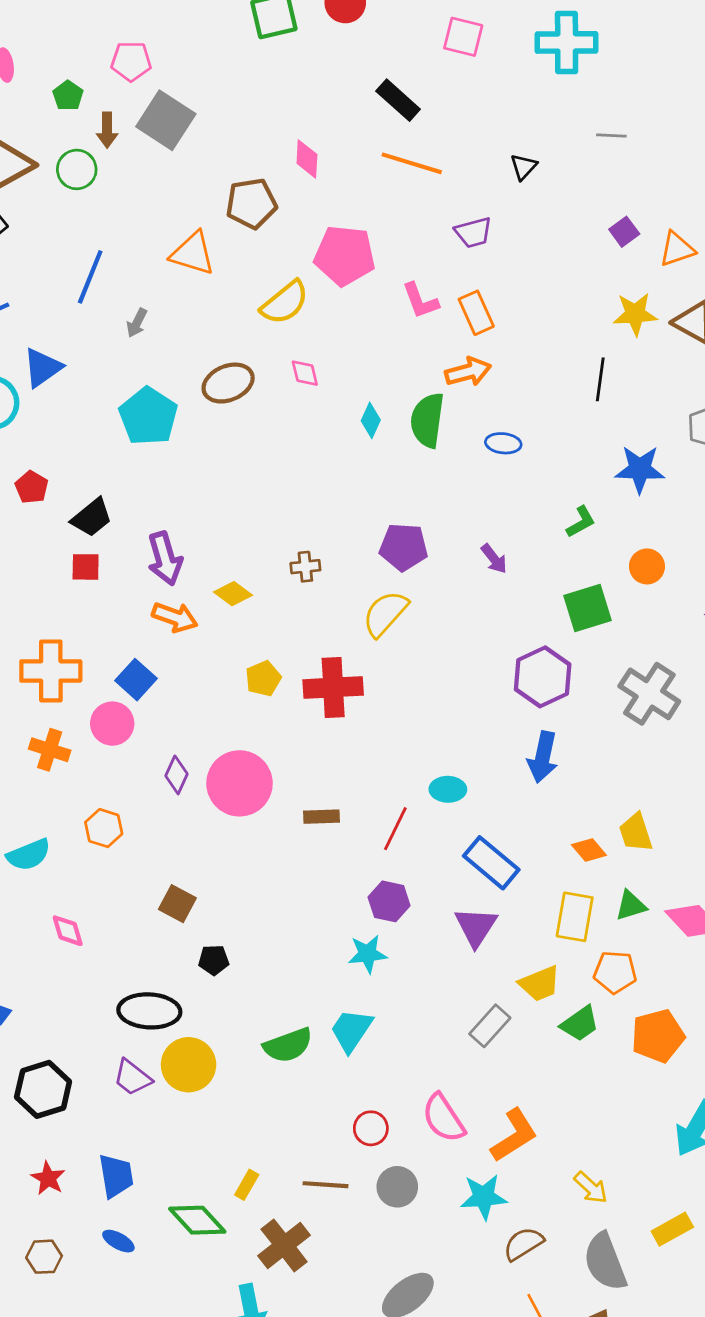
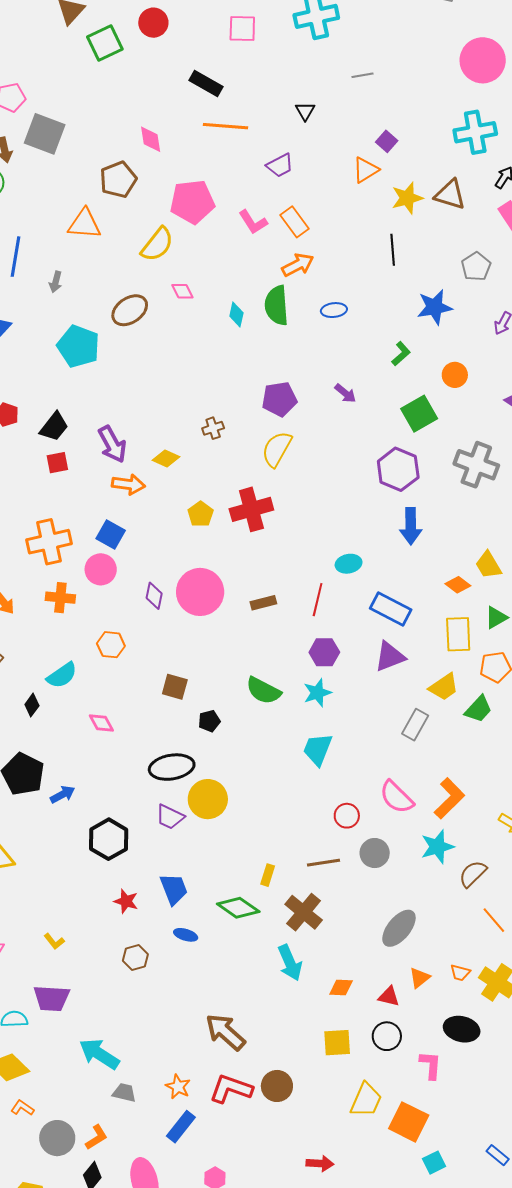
orange triangle: (677, 249) -> (366, 170), moved
purple triangle: (476, 927) -> (390, 657), turned 48
green semicircle: (288, 1045) -> (263, 691), moved, turned 60

